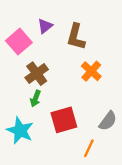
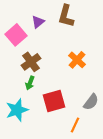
brown L-shape: (76, 37) -> (66, 16), moved
cyan star: (20, 131) -> (17, 110), turned 30

